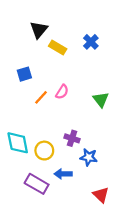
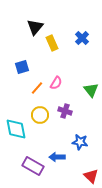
yellow rectangle: (58, 47) -> (52, 43), turned 35
purple cross: (72, 138) -> (65, 111), moved
yellow circle: (44, 151) -> (40, 115), moved

